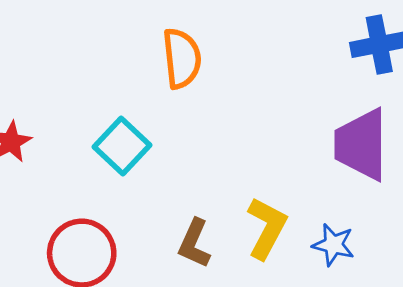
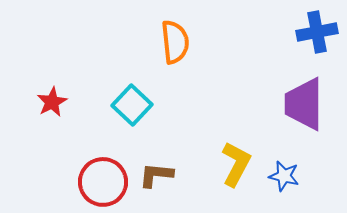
brown L-shape: (194, 243) -> (156, 175), moved, turned 72

